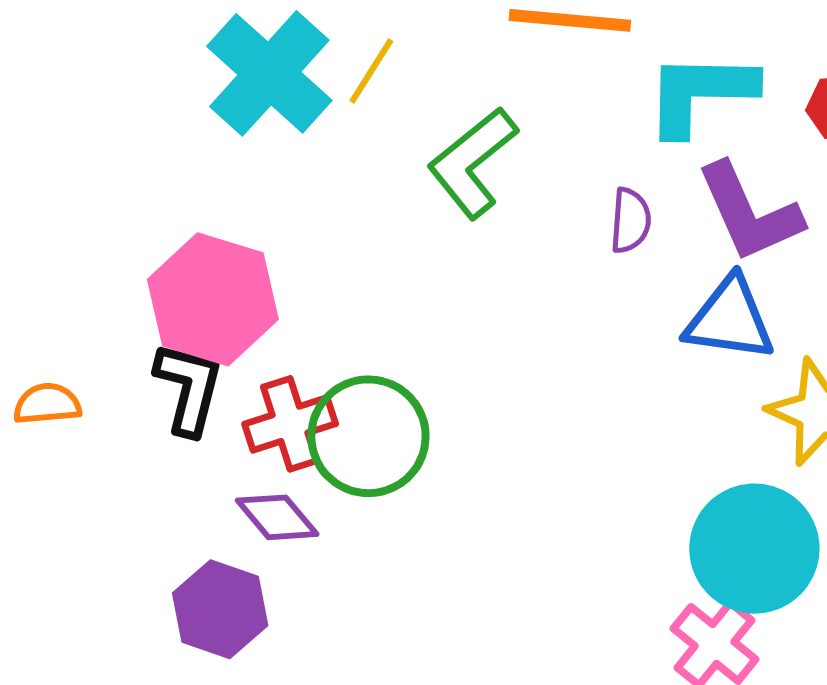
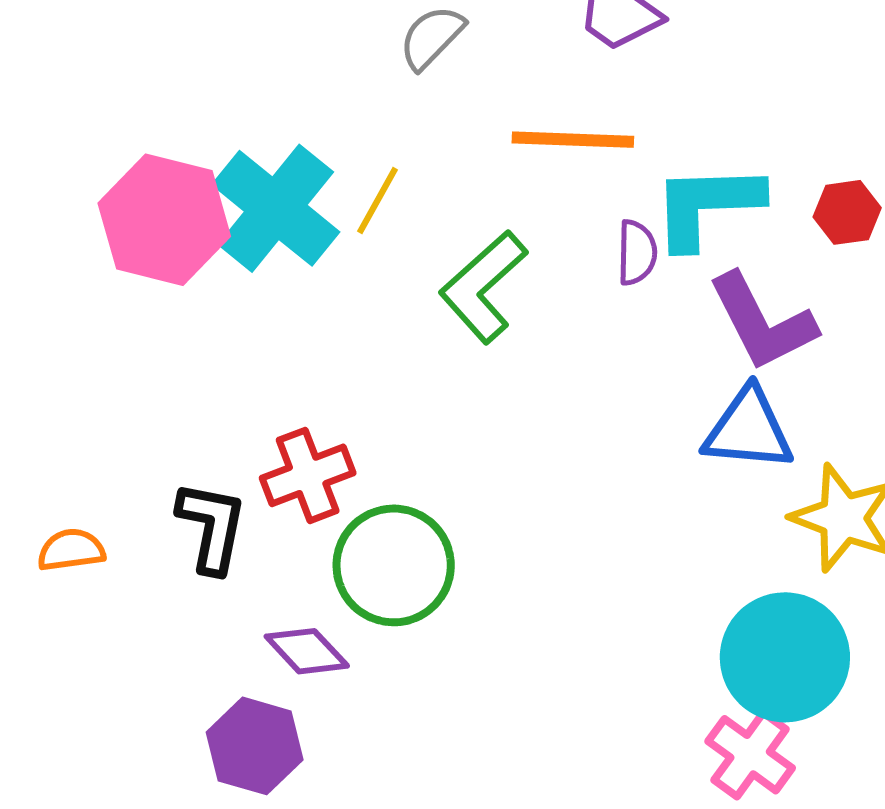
purple semicircle: (630, 220) -> (637, 253), moved
pink hexagon: (213, 299) -> (164, 220), moved
red cross: (290, 424) -> (308, 475), moved

